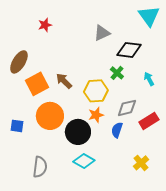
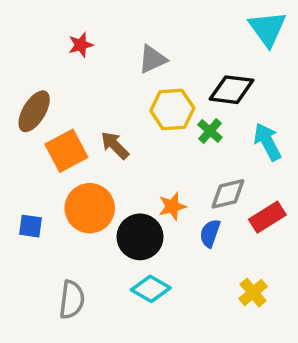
gray triangle: (102, 33) -> (153, 59), moved
cyan arrow: (149, 79) -> (267, 142), size x1.5
yellow hexagon: (96, 91) -> (172, 109), moved

